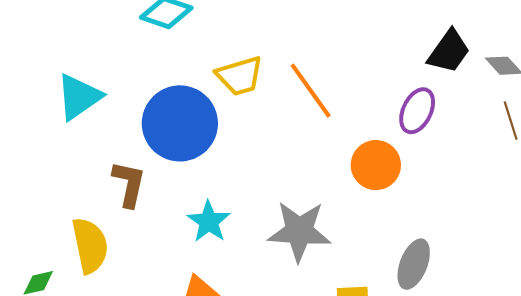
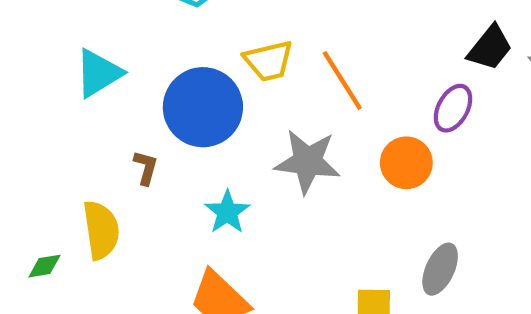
brown L-shape: (129, 184) -> (146, 168), size x0.7
gray star: (299, 231) -> (307, 162), moved

